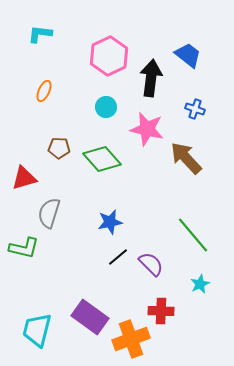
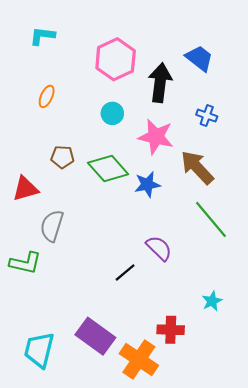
blue star: (110, 222) -> (147, 184), moved
green line: (193, 235) -> (211, 219), moved
purple semicircle: (151, 264) -> (159, 248), moved
orange cross: (131, 339) -> (139, 359), turned -36

